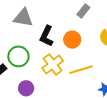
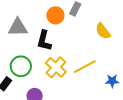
orange circle: (72, 40) -> (55, 15), moved

